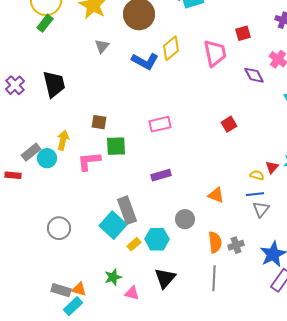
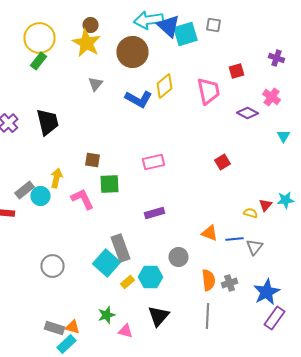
purple diamond: (254, 75) -> (248, 113), turned -35
pink L-shape: (89, 161) -> (82, 199), turned 70
blue line: (255, 194) -> (234, 239), moved

